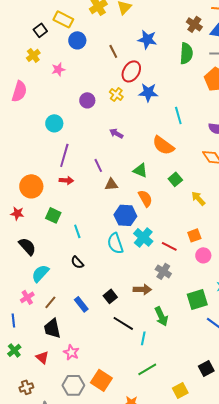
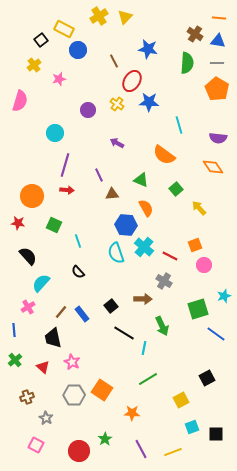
brown line: (50, 302) -> (61, 312), moved

